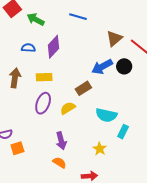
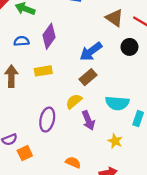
brown triangle: (114, 39) -> (114, 18), turned -36
blue arrow: (102, 67) -> (91, 51), moved
purple ellipse: (43, 103) -> (47, 120), moved
purple arrow: (61, 141) -> (88, 120), moved

